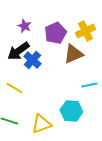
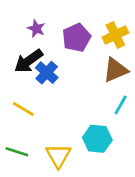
brown triangle: (73, 54) -> (115, 70), moved
cyan line: (89, 85) -> (121, 105), turned -49
yellow triangle: (41, 124) -> (58, 156), turned -40

